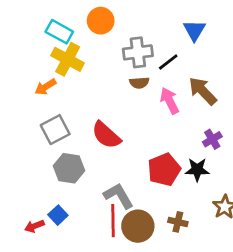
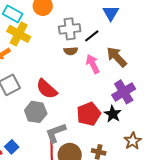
purple cross: (212, 139) -> (124, 92), size x1.6
gray hexagon: (69, 168) -> (36, 112), moved
black star: (197, 170) -> (113, 114), turned 30
gray L-shape: (119, 196) -> (56, 133), turned -80

